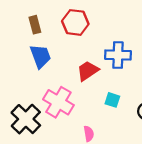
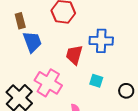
brown rectangle: (35, 25) -> (20, 21), moved
red trapezoid: (88, 71) -> (74, 55), turned -40

